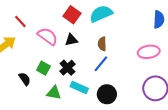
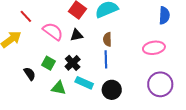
blue line: (101, 64) -> (106, 59), turned -42

